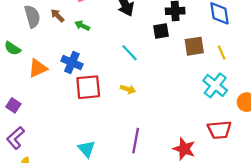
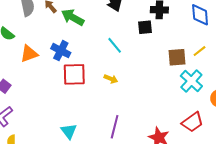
green arrow: (82, 26) -> (73, 17), size x1.6
brown square: (194, 46) -> (177, 57), moved
yellow line: (222, 53) -> (200, 51), turned 72
red trapezoid: (219, 130) -> (192, 122), turned -35

